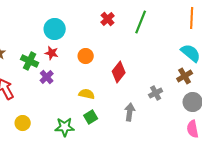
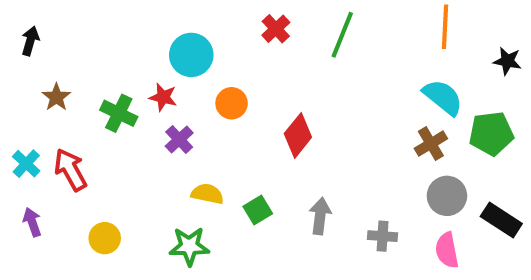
cyan circle: (55, 29) -> (191, 55), moved
purple cross: (47, 77) -> (179, 139), moved
gray cross: (156, 93) -> (383, 236), moved, turned 32
yellow semicircle: (87, 94) -> (207, 194), moved
green square: (91, 117) -> (258, 210), moved

